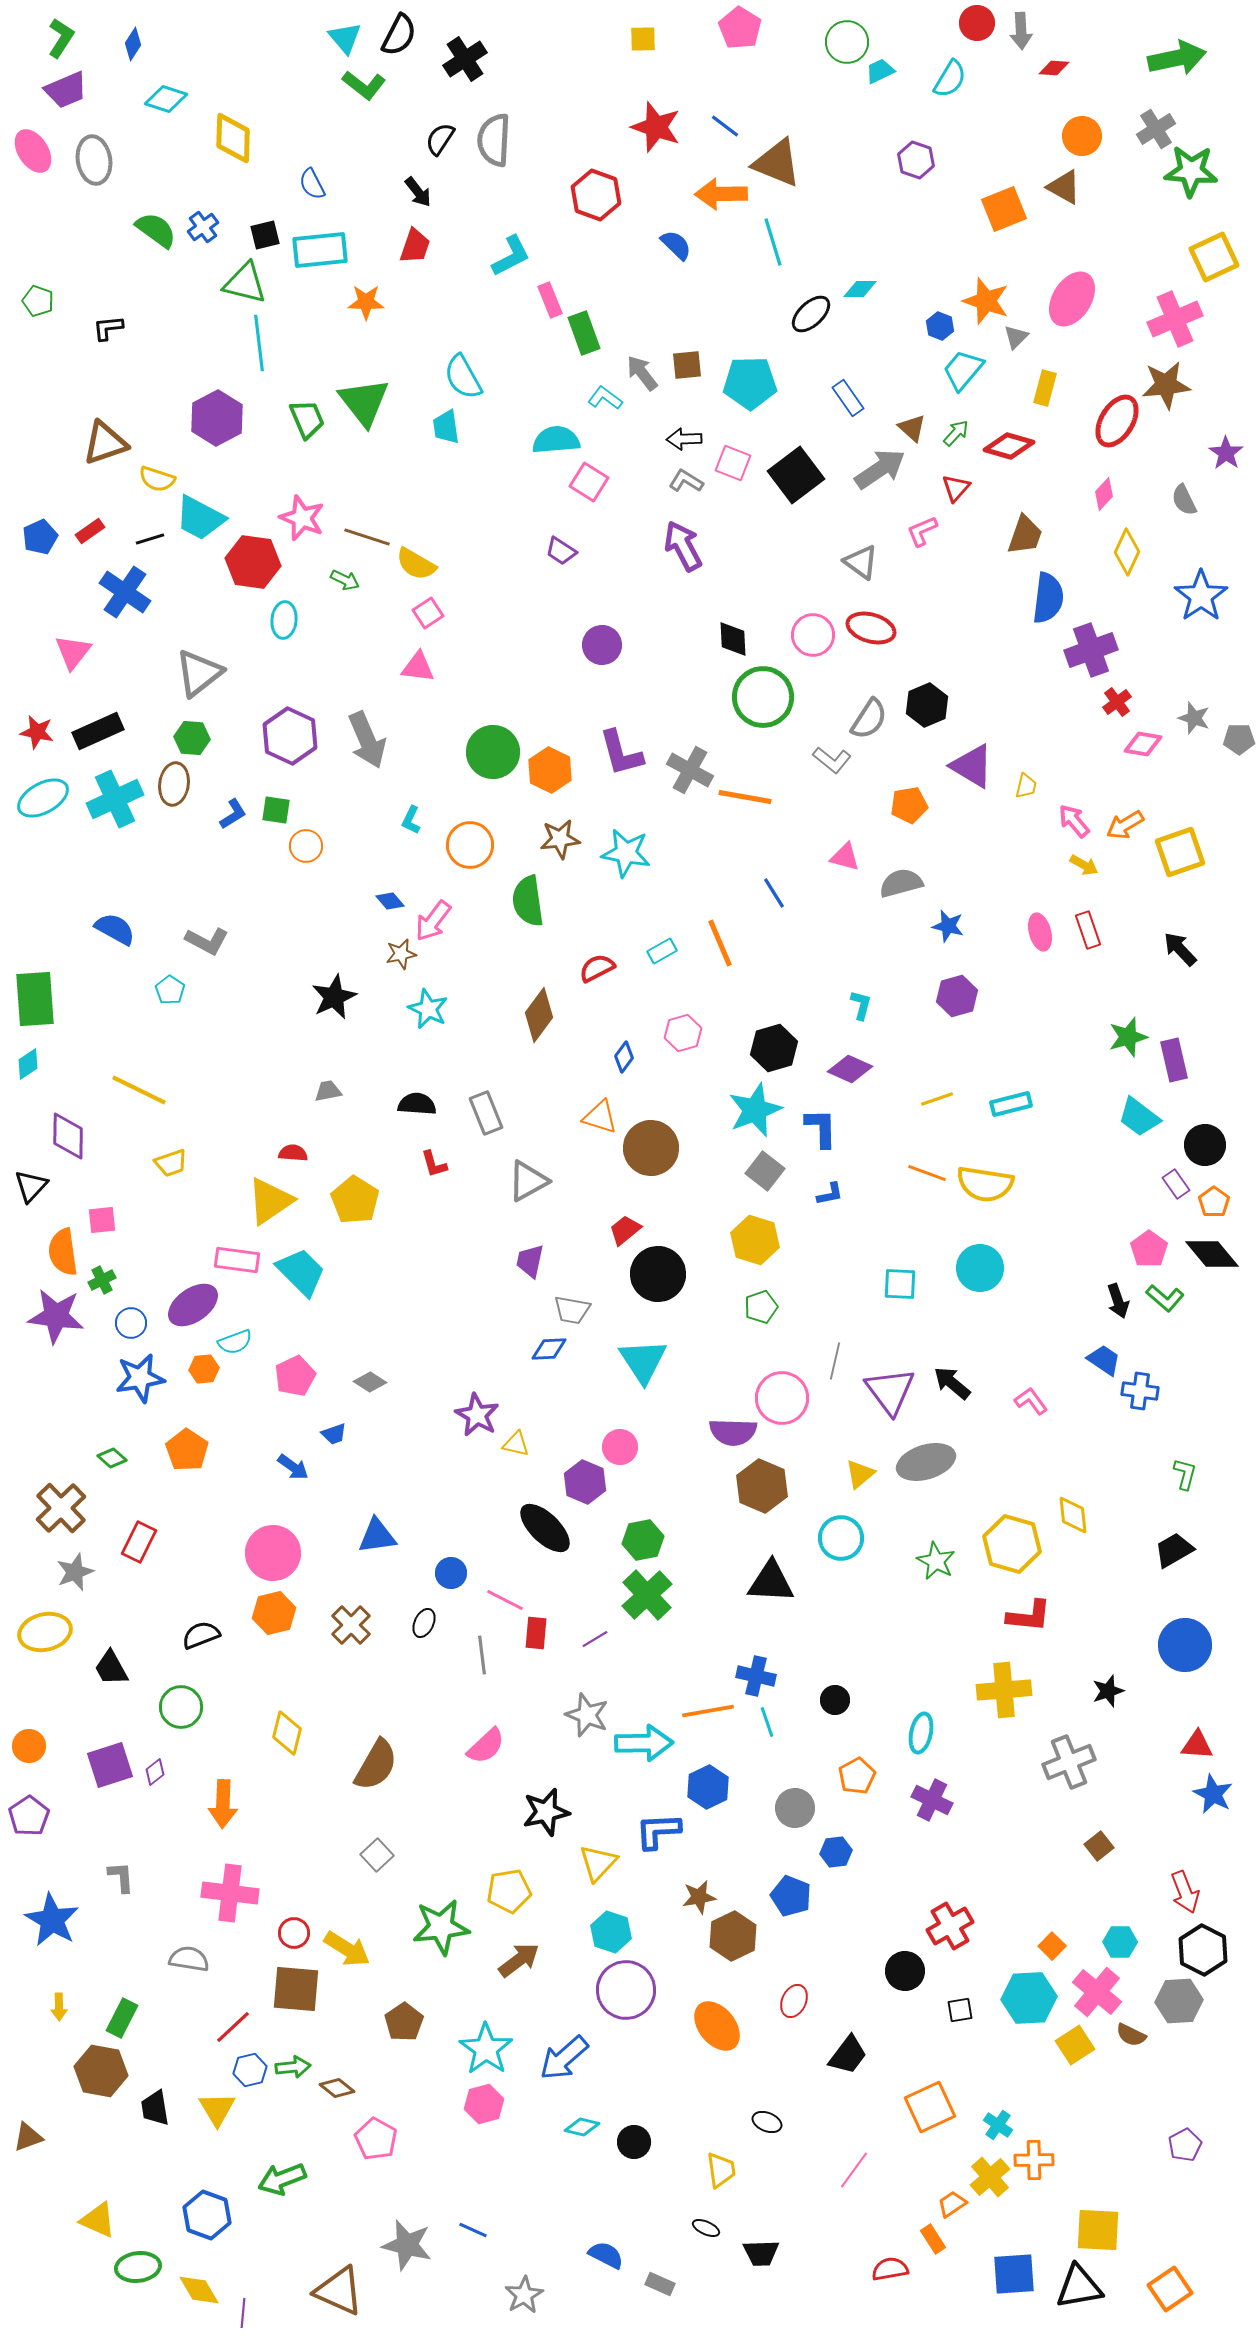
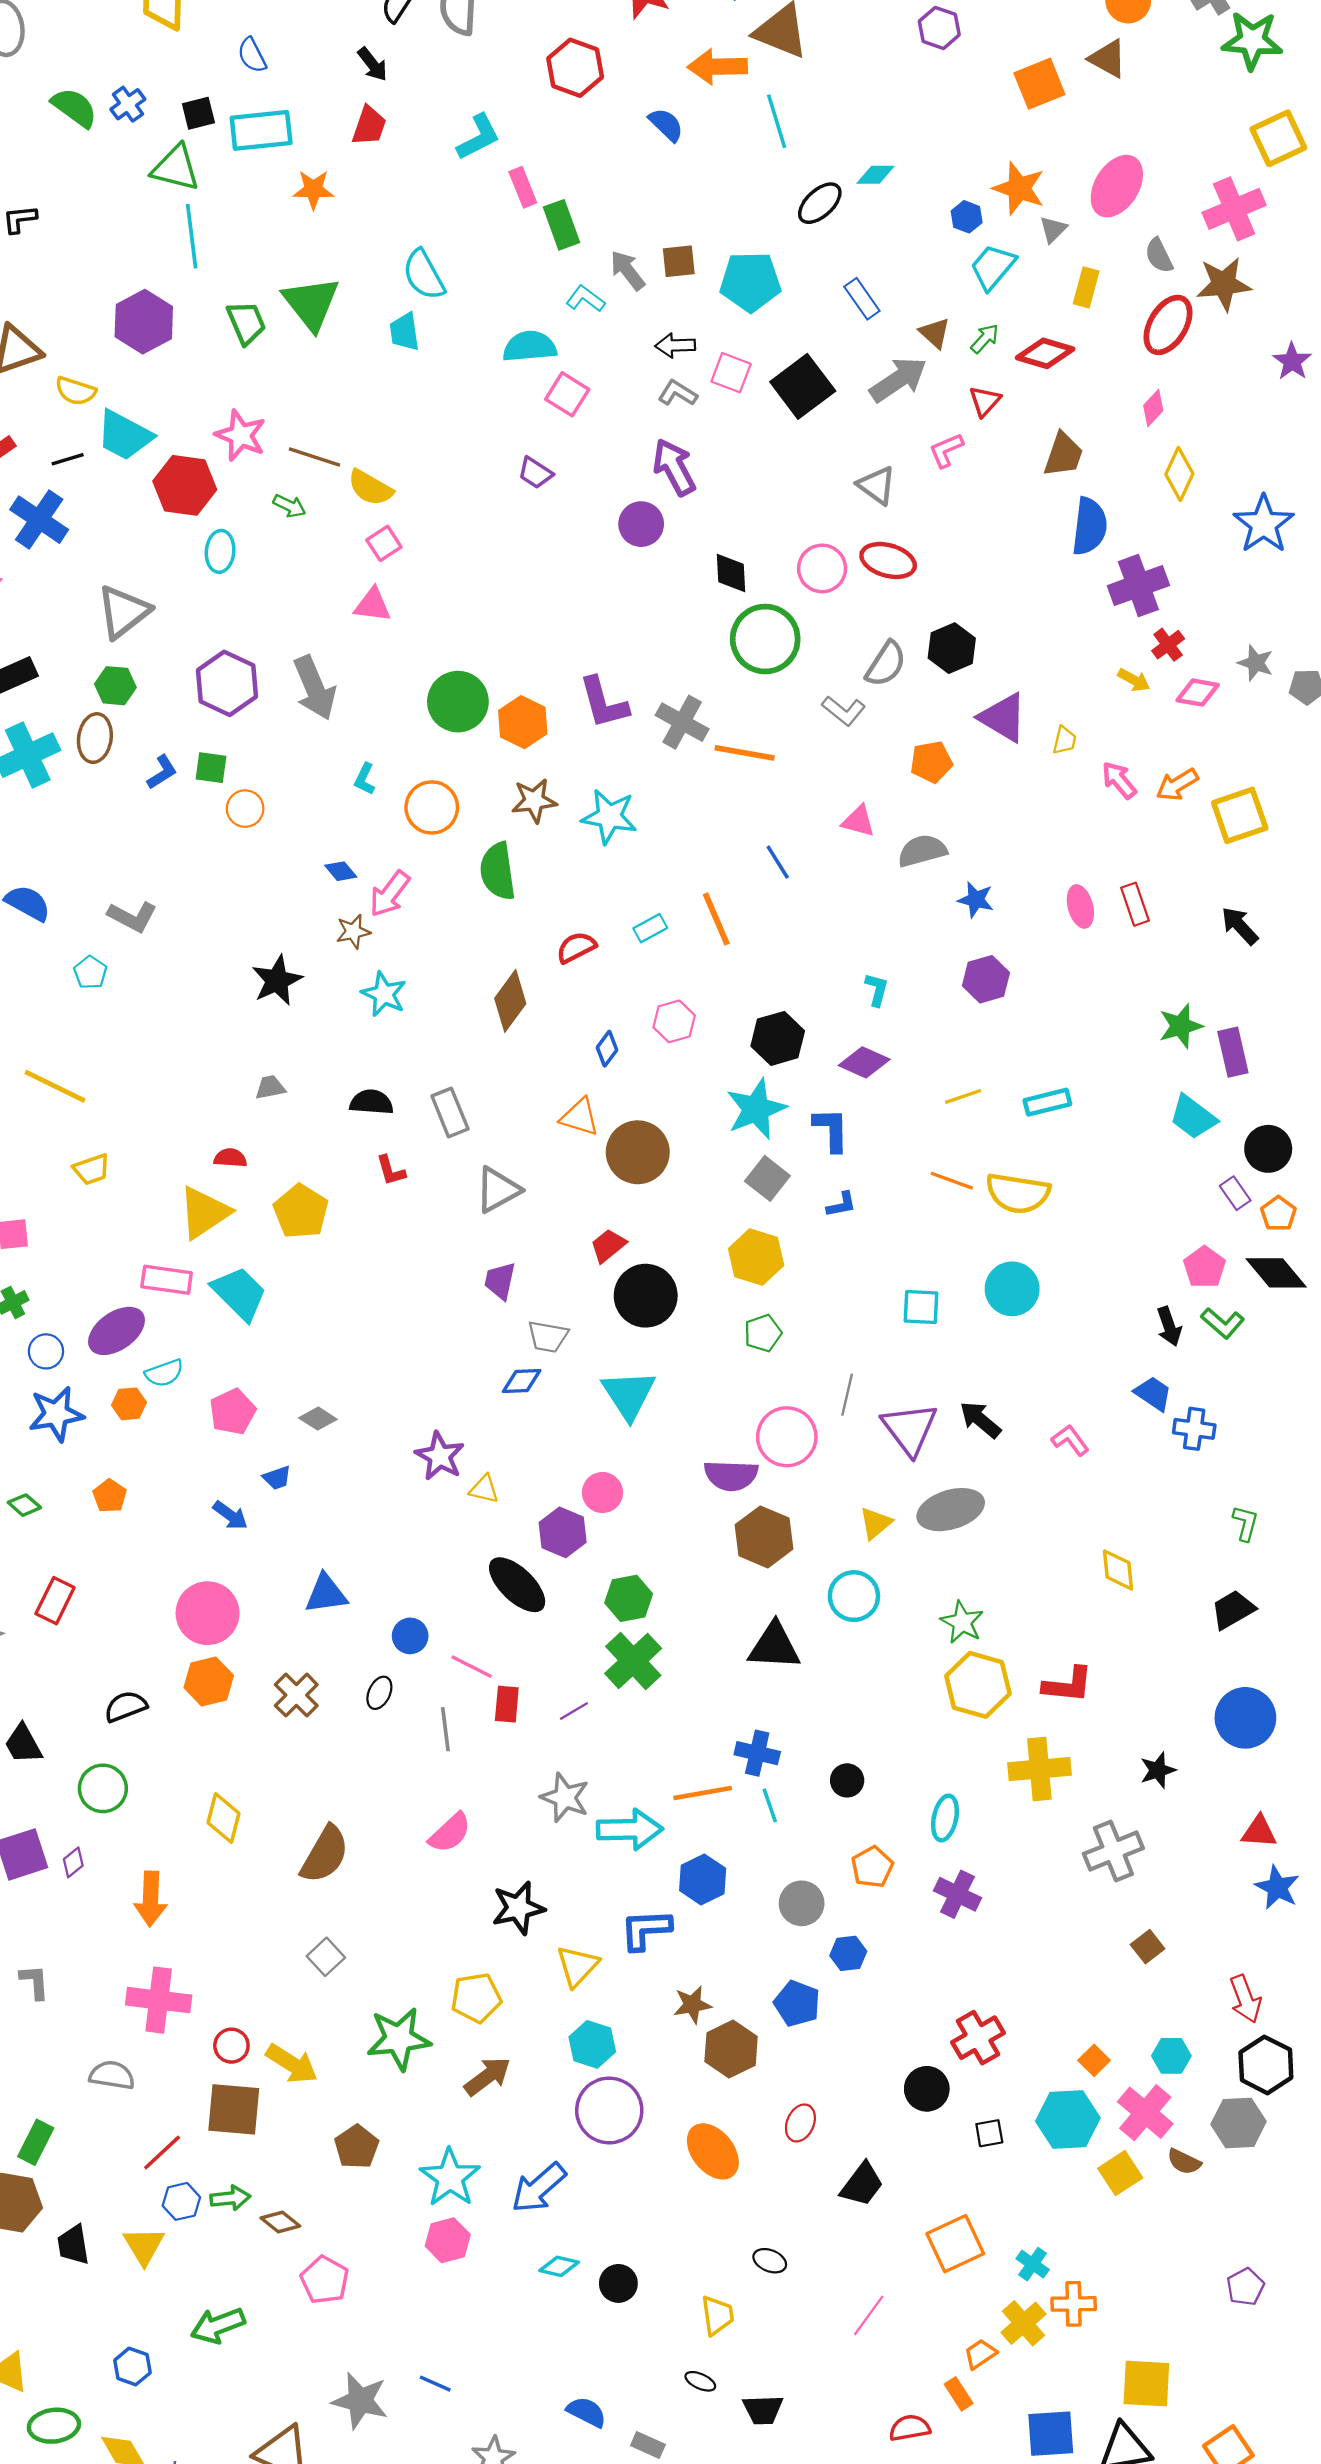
gray semicircle: (1184, 500) -> (1159, 256), moved
purple circle: (602, 645) -> (641, 524), moved
yellow arrow: (1084, 865) -> (1134, 680), moved
orange pentagon: (187, 1450) -> (110, 1496), size x0.7
yellow hexagon: (1012, 1544) -> (978, 1685), moved
blue hexagon: (207, 2215) -> (132, 2367), size x0.7

